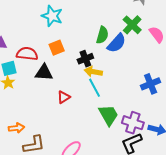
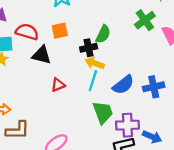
green semicircle: (102, 35) -> (103, 34), moved
blue semicircle: (117, 43) -> (123, 85), moved
cyan line: (95, 88) -> (93, 81), turned 36
purple cross: (133, 123) -> (127, 125), turned -30

